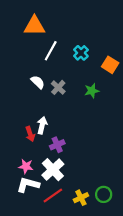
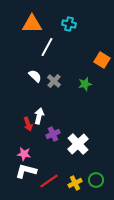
cyan cross: (81, 53) -> (69, 24), moved, turned -32
white cross: (53, 170) -> (78, 144), moved

